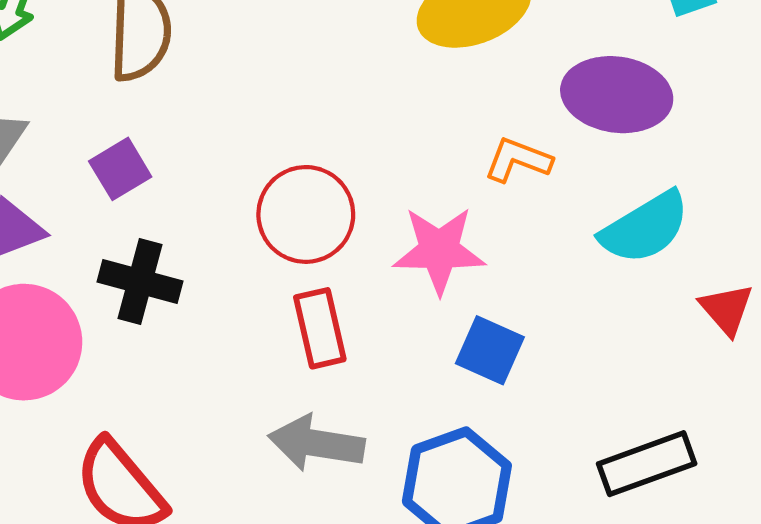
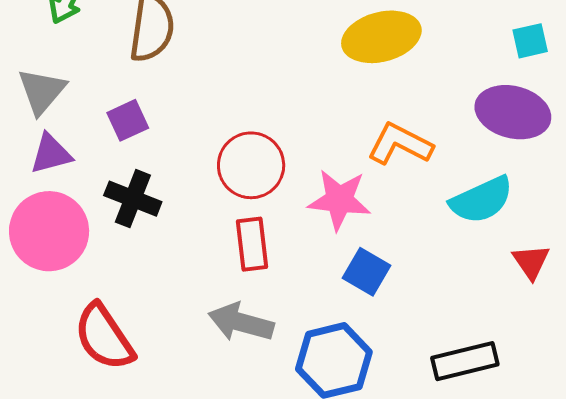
purple ellipse: (617, 95) -> (513, 112), moved
orange L-shape: (518, 160) -> (400, 144), size x1.4

